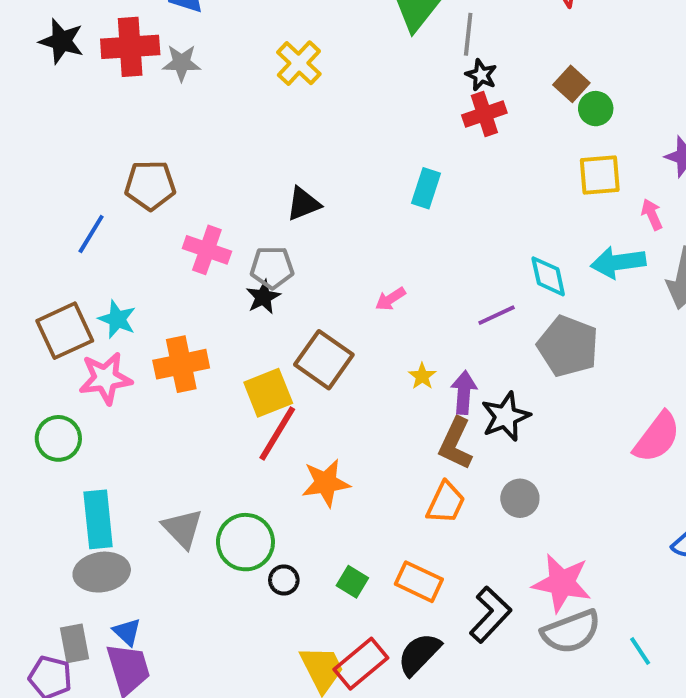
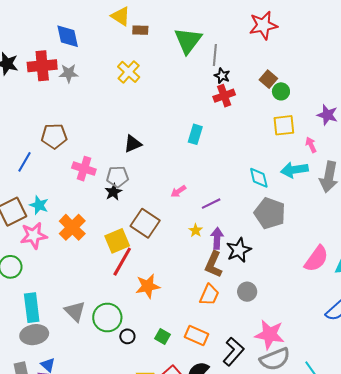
purple line: (497, 315) -> (211, 204), moved
orange cross: (181, 364) -> (72, 227), turned -32

